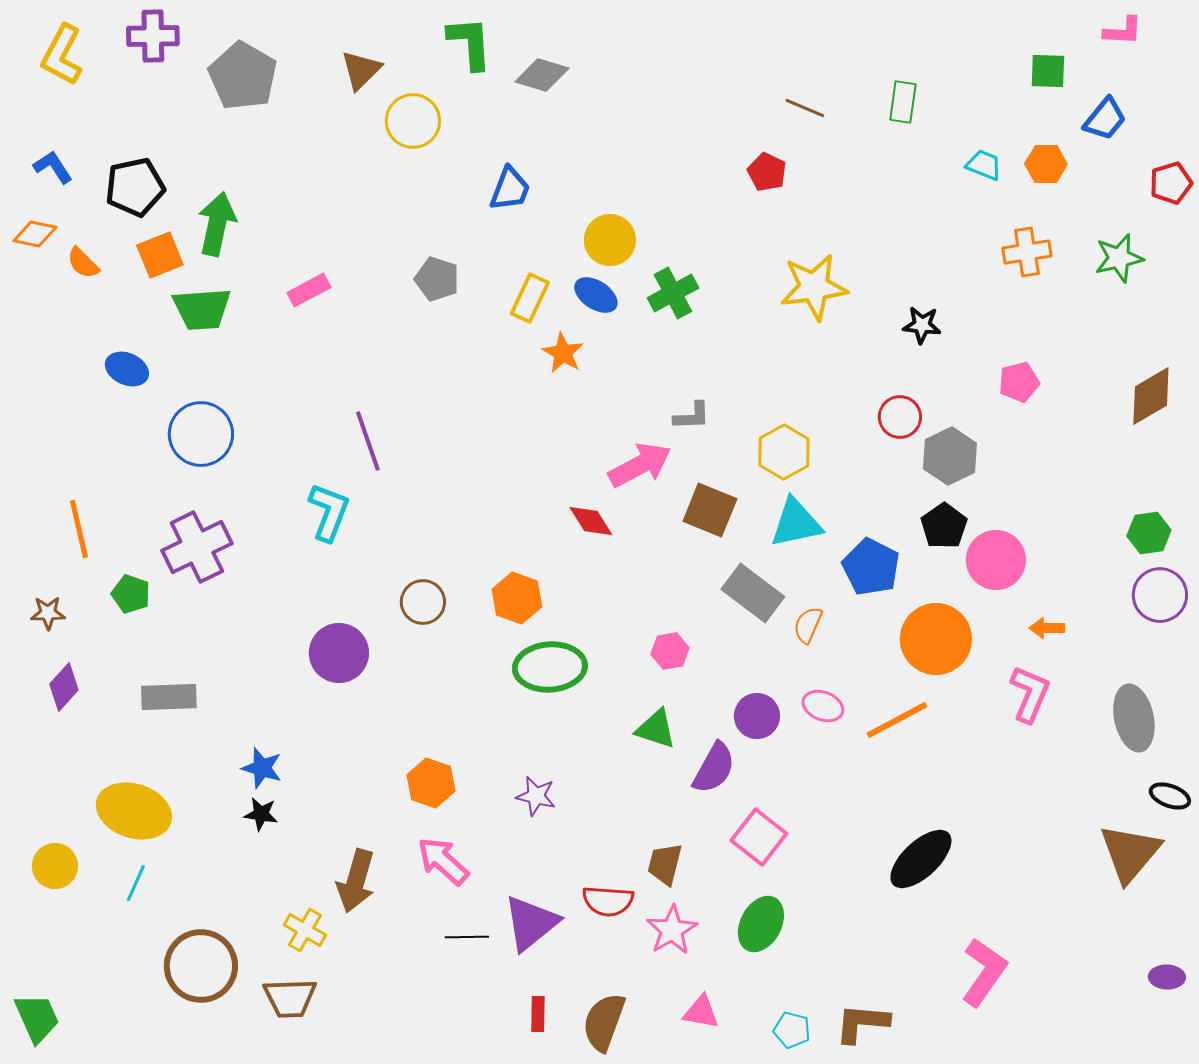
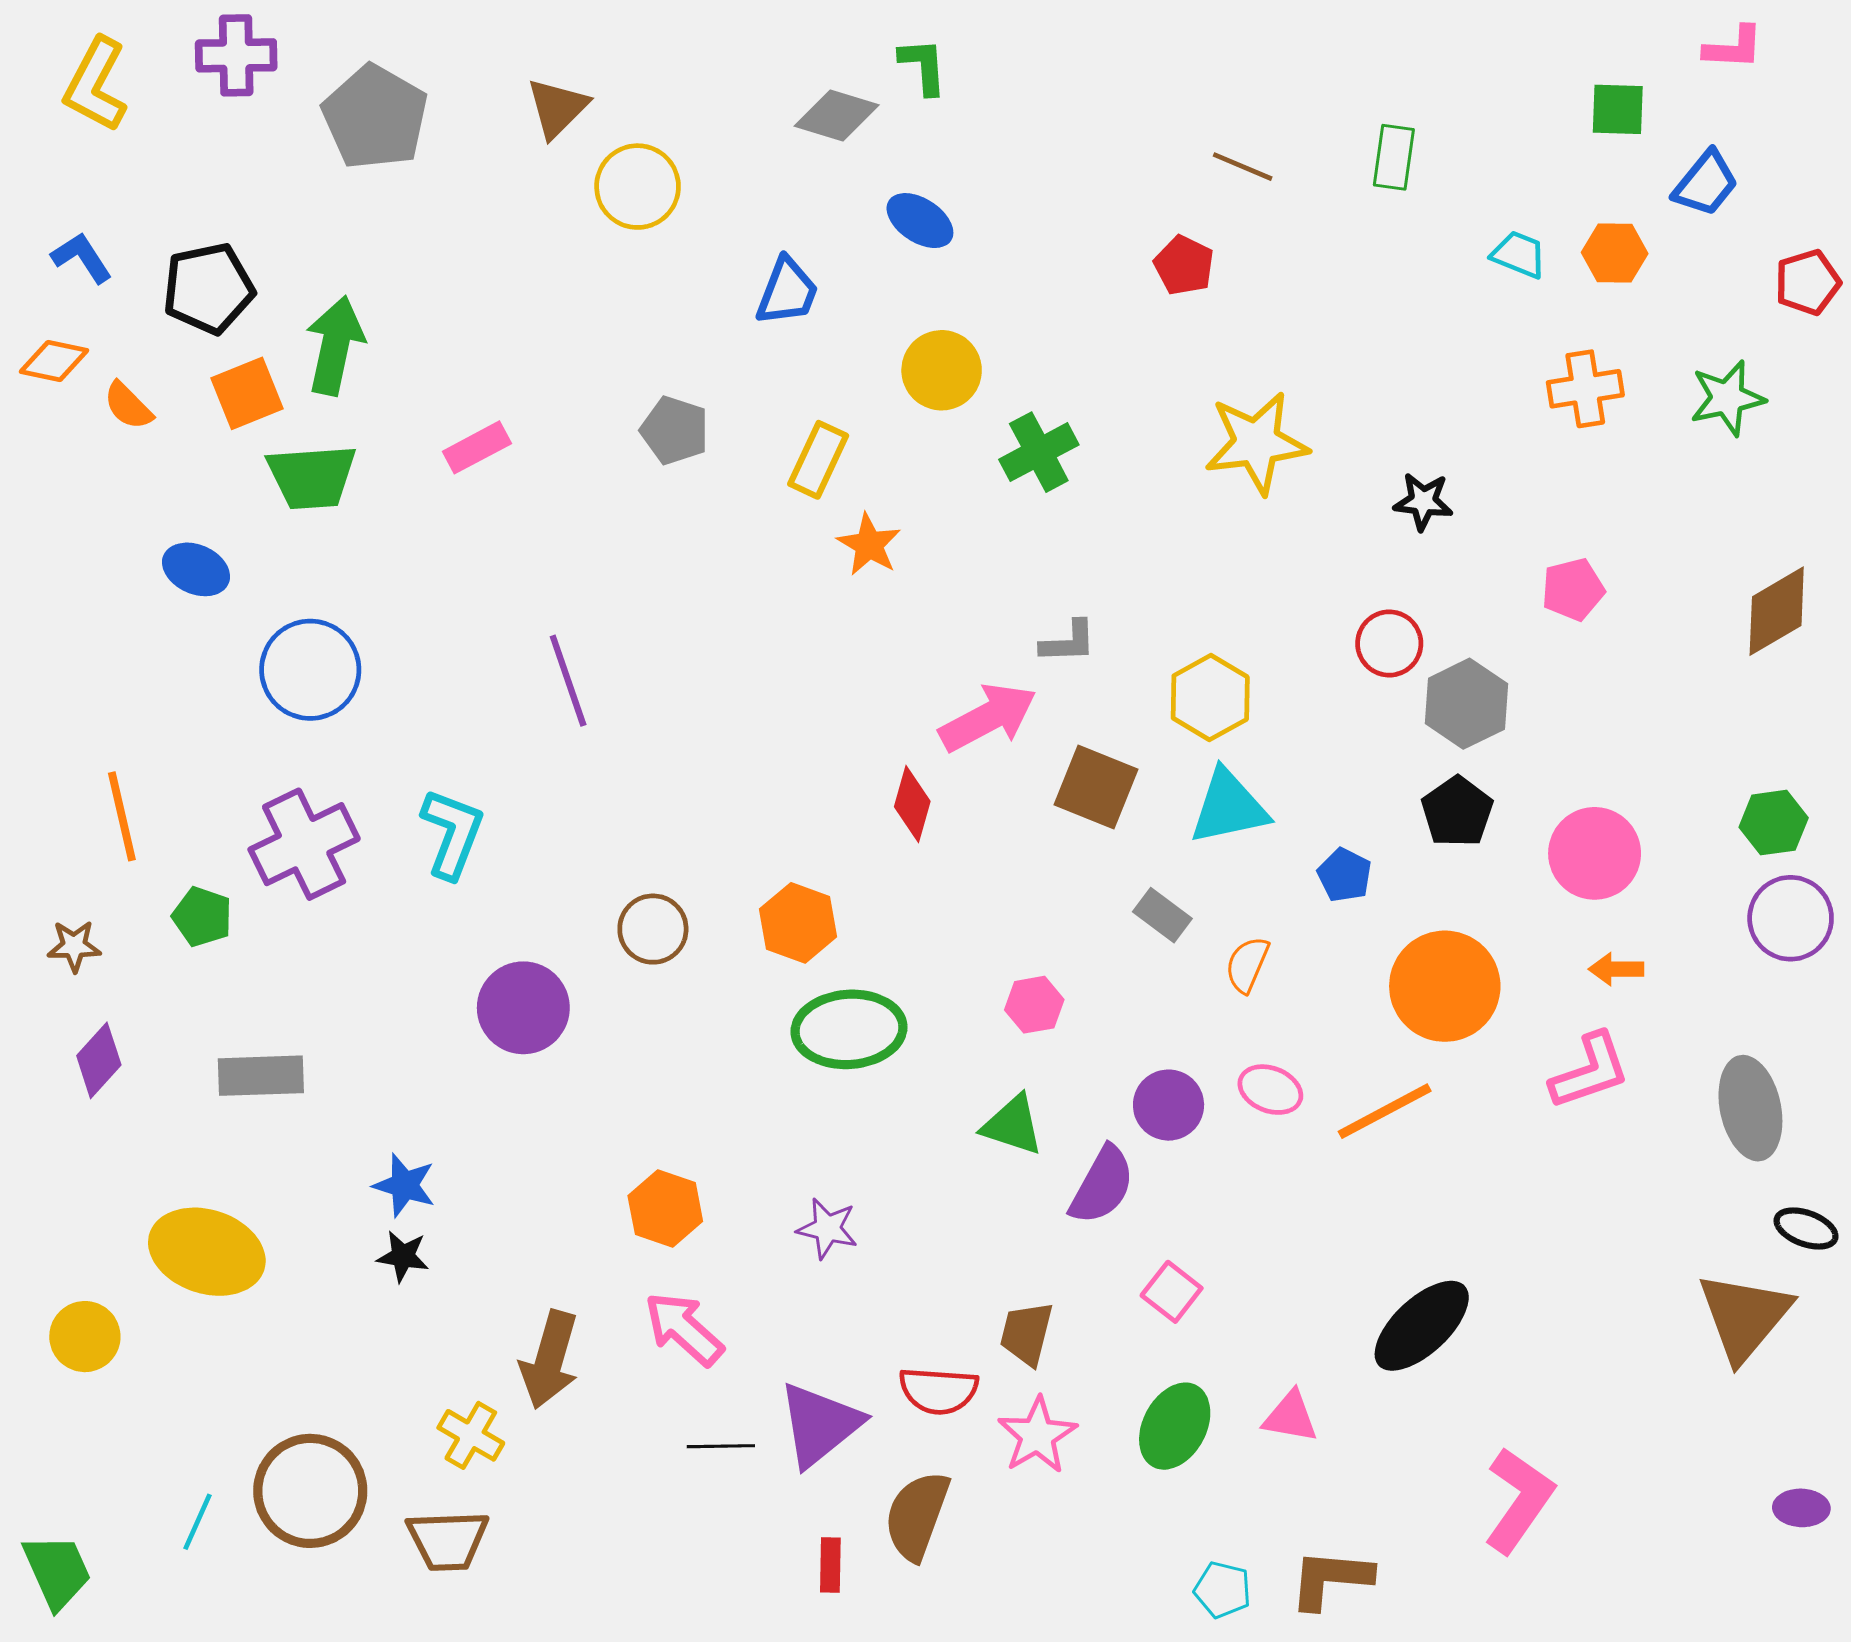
green L-shape: (470, 43) -> (923, 66), moved, size x0.7
blue ellipse: (596, 295) -> (920, 221), moved
cyan L-shape: (329, 512) -> (452, 833), moved
red diamond: (591, 521) -> (912, 804), turned 48
pink circle: (996, 560) -> (1595, 853), moved
blue pentagon: (871, 567) -> (1344, 875), size x0.6
gray rectangle: (753, 593) -> (1162, 915), size x0.6
pink L-shape: (1030, 694) -> (1590, 1071), turned 48
pink square: (759, 837) -> (1172, 1292), size x0.7
cyan line: (136, 883) -> (198, 1522), moved
pink triangle: (701, 1012) -> (1290, 1417), moved
brown semicircle: (604, 1022) -> (917, 1516), moved

